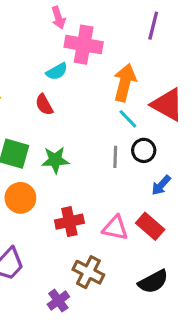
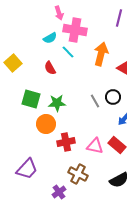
cyan semicircle: (57, 71) -> (50, 38), moved
cyan line: (128, 119) -> (68, 52), moved
gray line: (115, 157) -> (95, 101), turned -32
orange circle: (20, 198) -> (46, 124), moved

